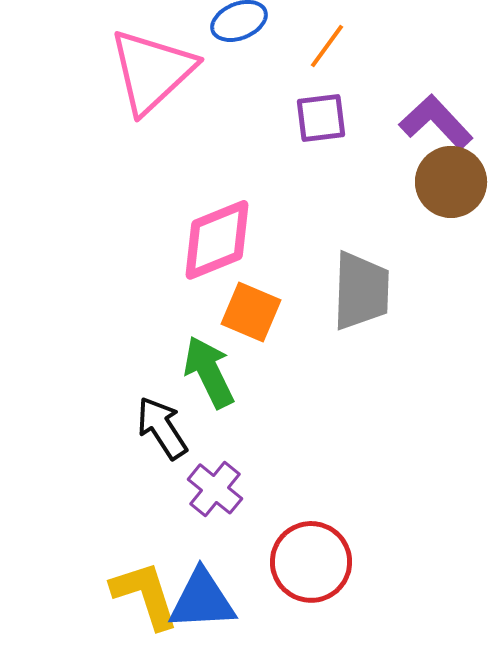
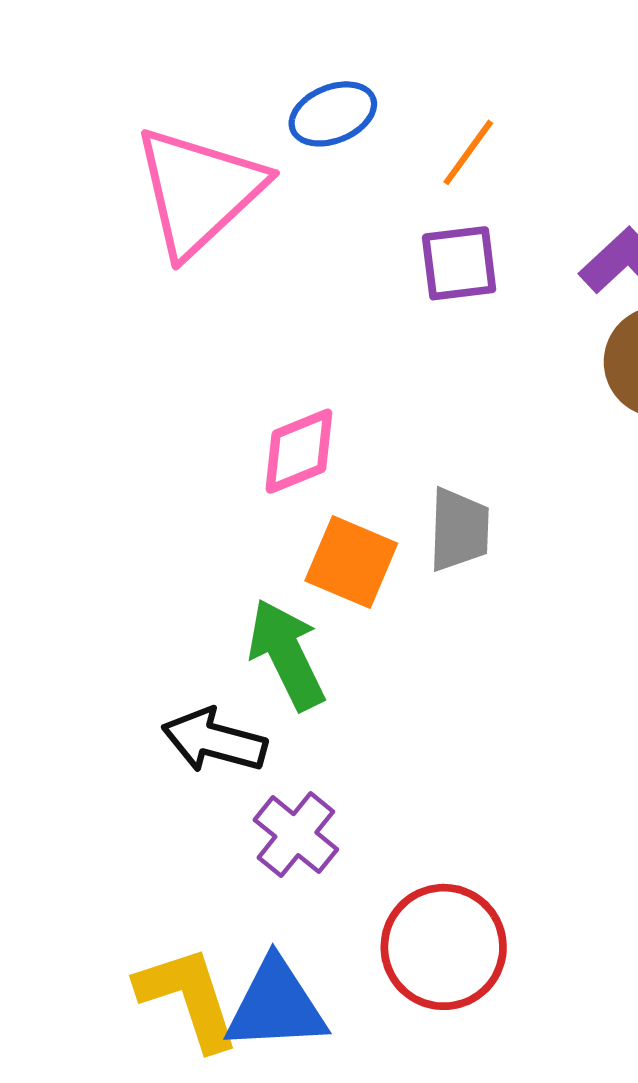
pink diamond: (217, 240) -> (299, 451), size x0.7
gray trapezoid: (361, 291) -> (459, 530), moved, size x0.7
black arrow: (162, 428) -> (214, 741), turned -42

